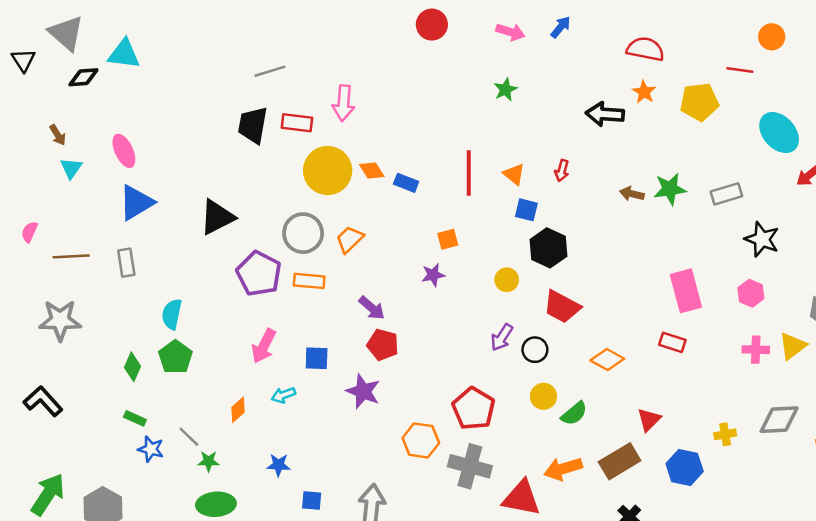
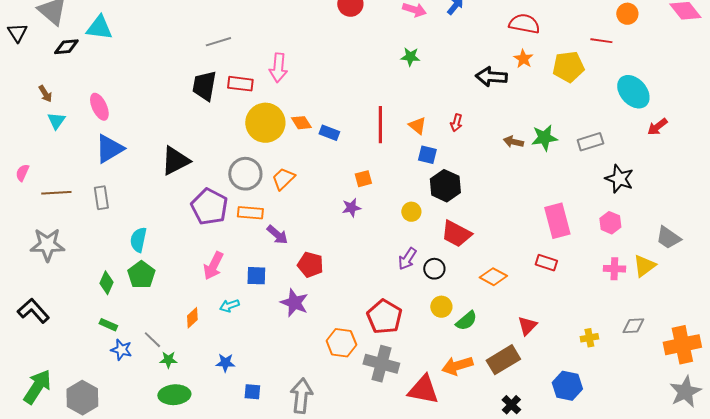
green star: (505, 90) -> (410, 57), turned 30
purple arrow: (372, 308) -> (277, 235), moved
gray diamond: (779, 420) -> (633, 326), size x0.7
blue hexagon: (685, 467) -> (567, 386), moved

